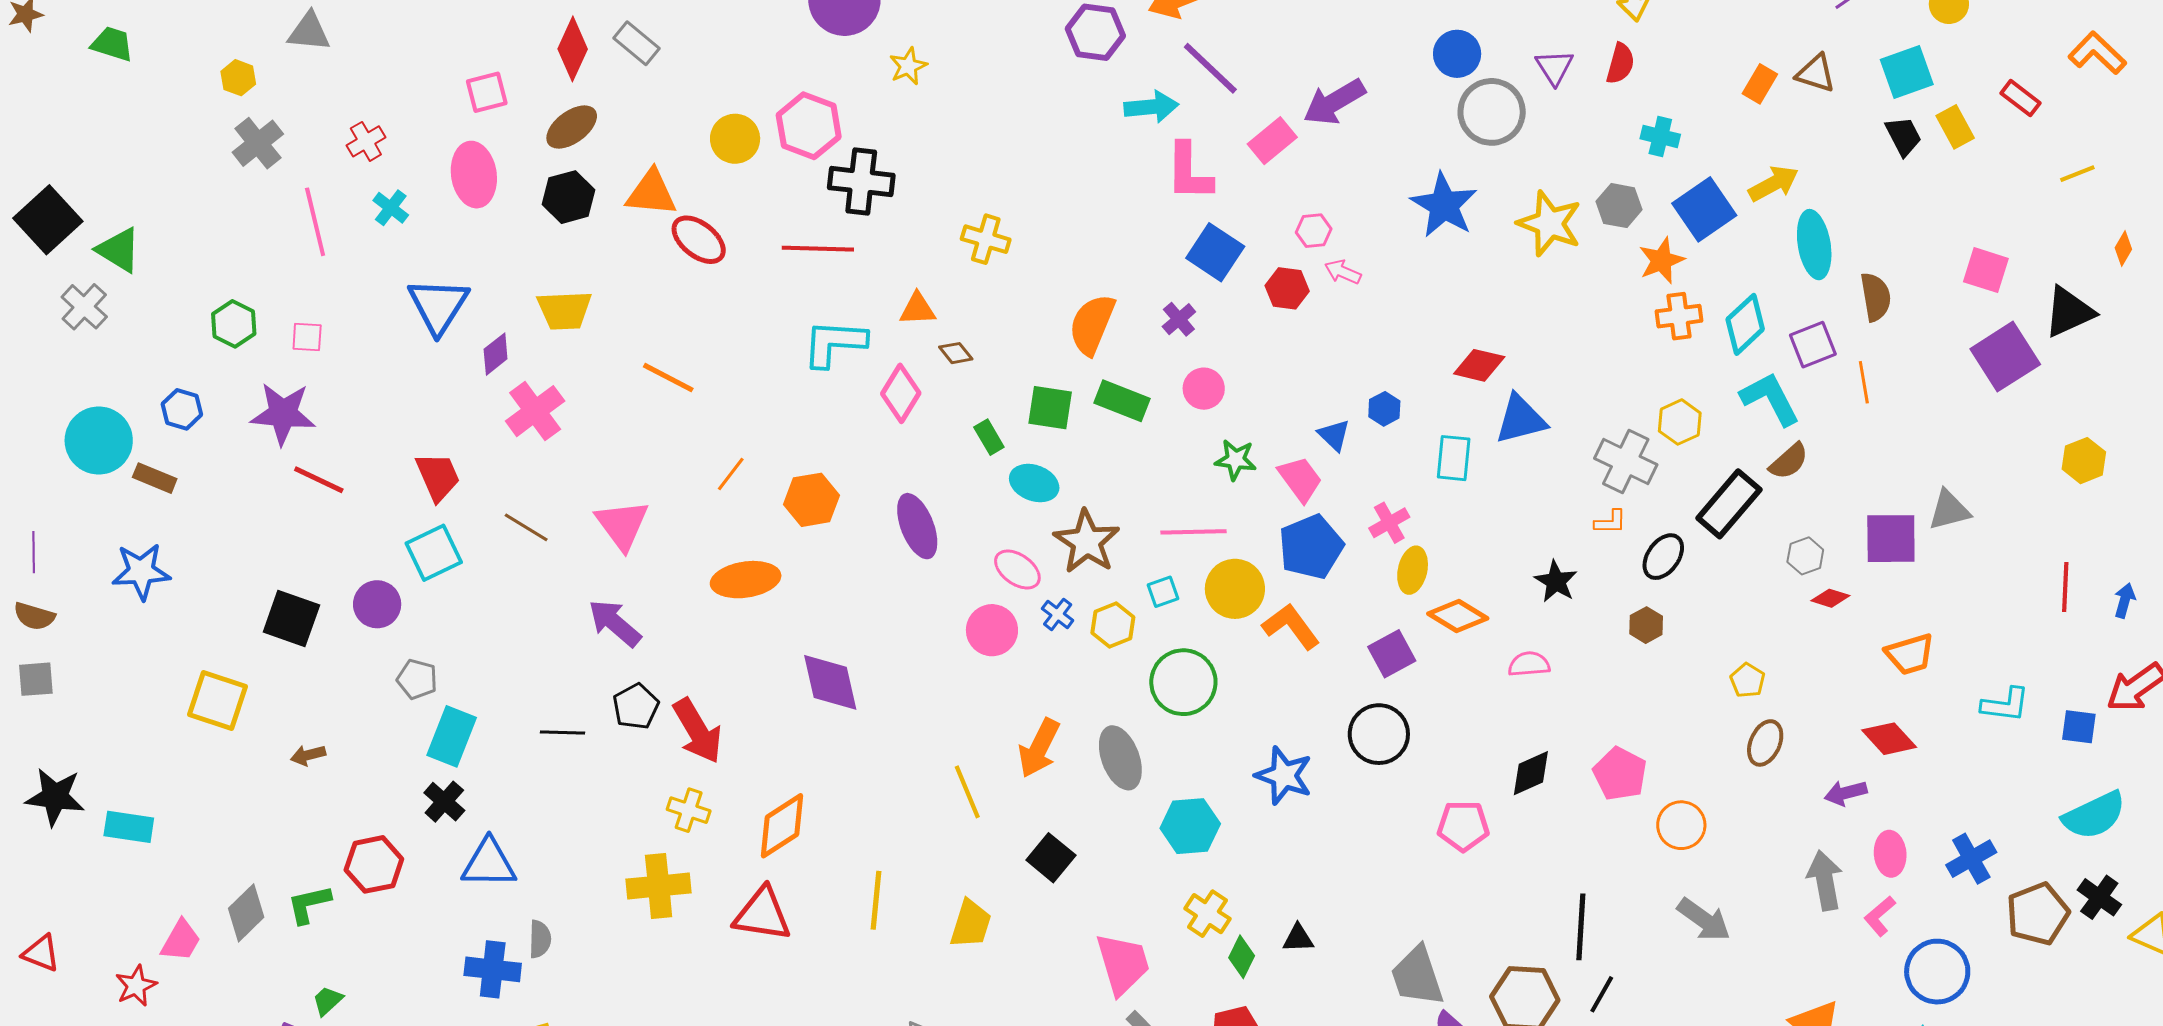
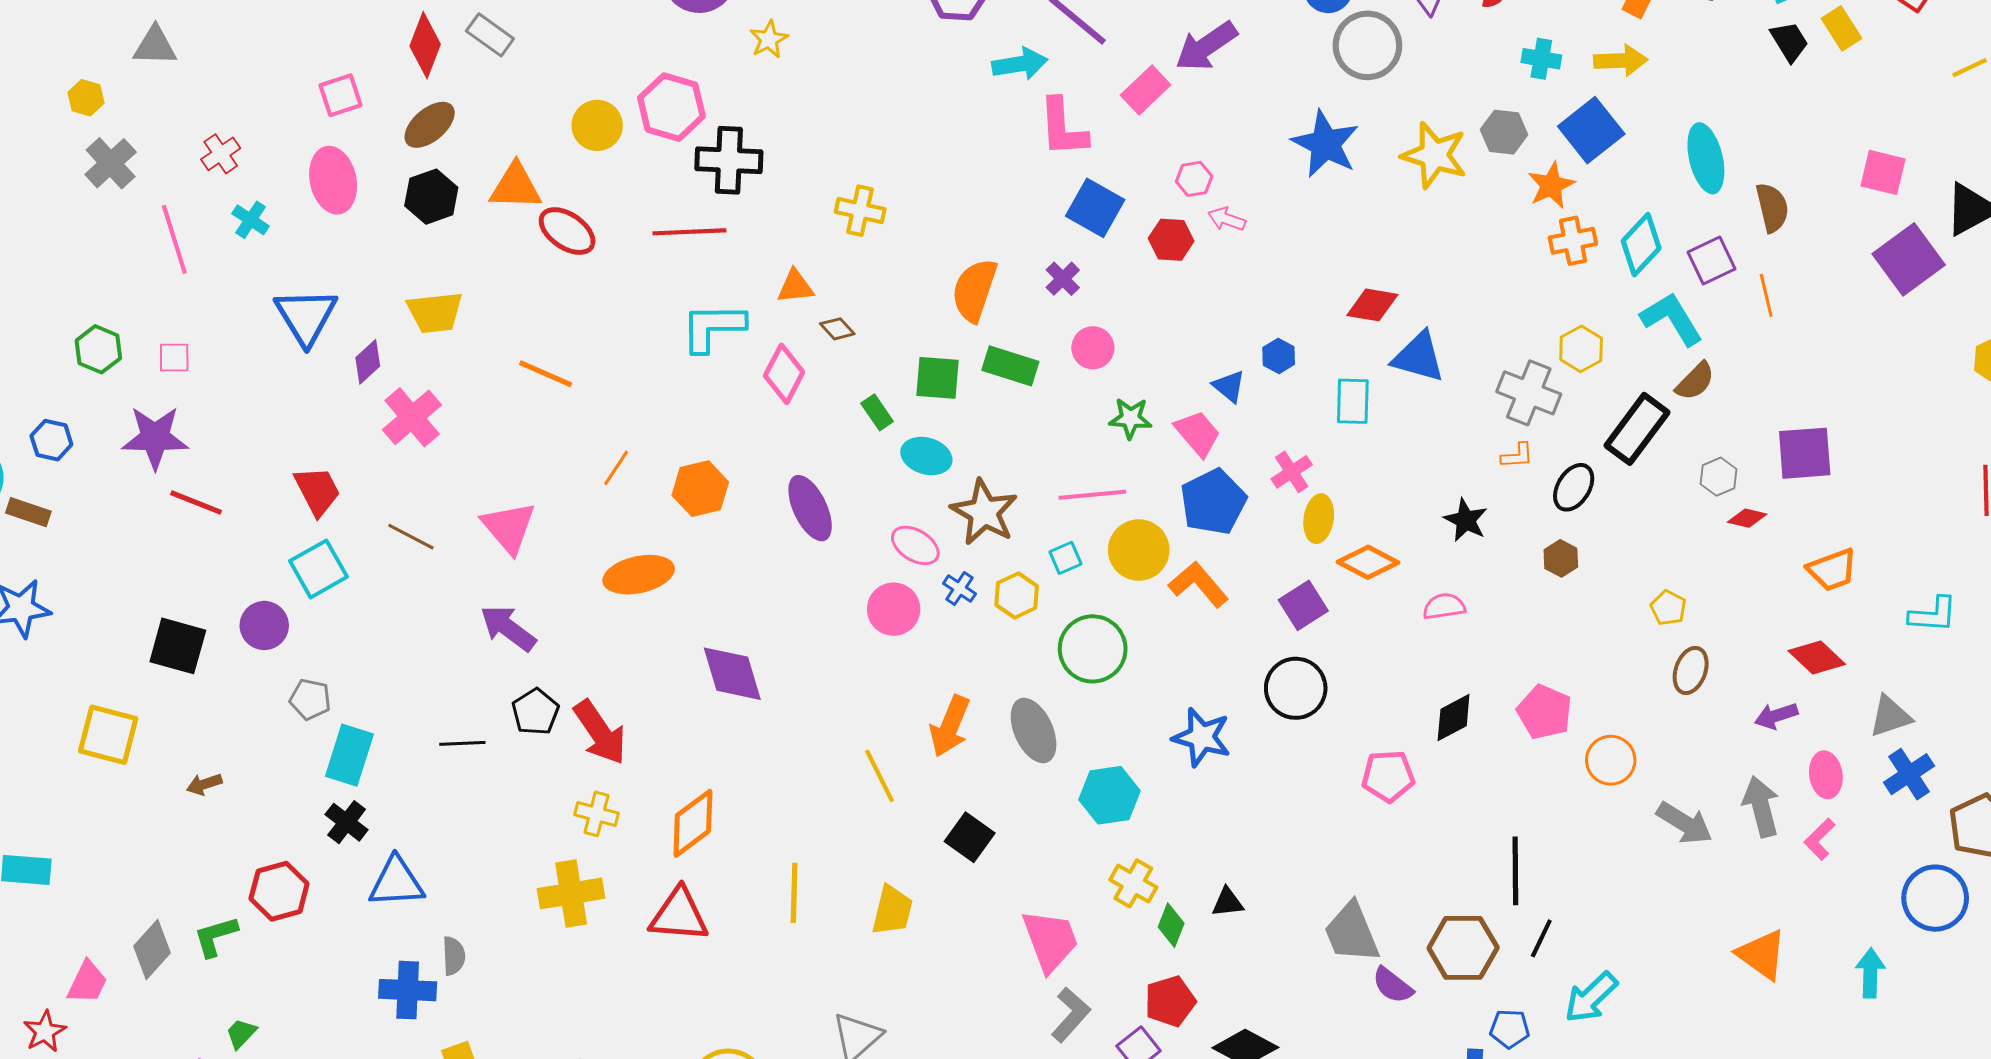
yellow arrow: (1774, 184) -> (1621, 61), moved, turned 30
blue triangle: (1521, 419) -> (1418, 357), turned 34
gray triangle: (1949, 510) -> (1890, 716), moved
gray arrow: (1704, 920) -> (1684, 823), moved
blue circle: (1937, 972) -> (1935, 898), moved

